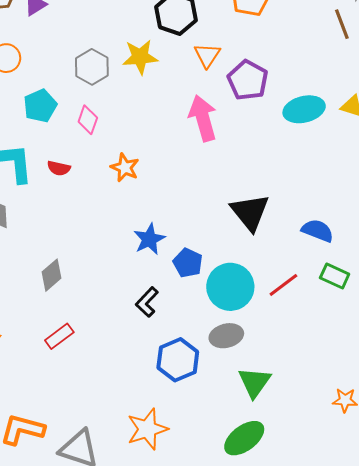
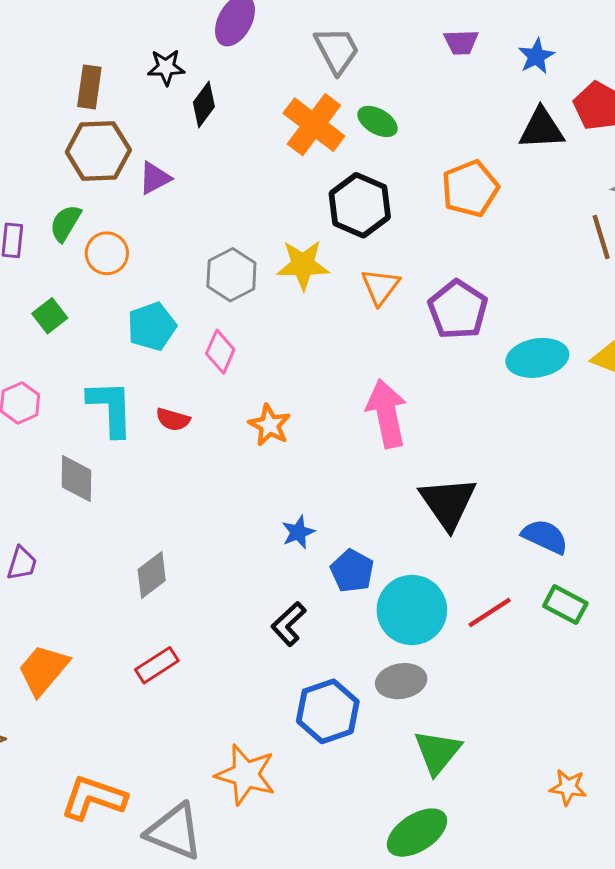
orange triangle: (207, 55) -> (380, 287), moved
pink arrow: (203, 118) -> (387, 414), moved
blue star: (149, 239) -> (298, 532), size x0.7
orange star: (147, 429) -> (246, 775), moved, turned 30

